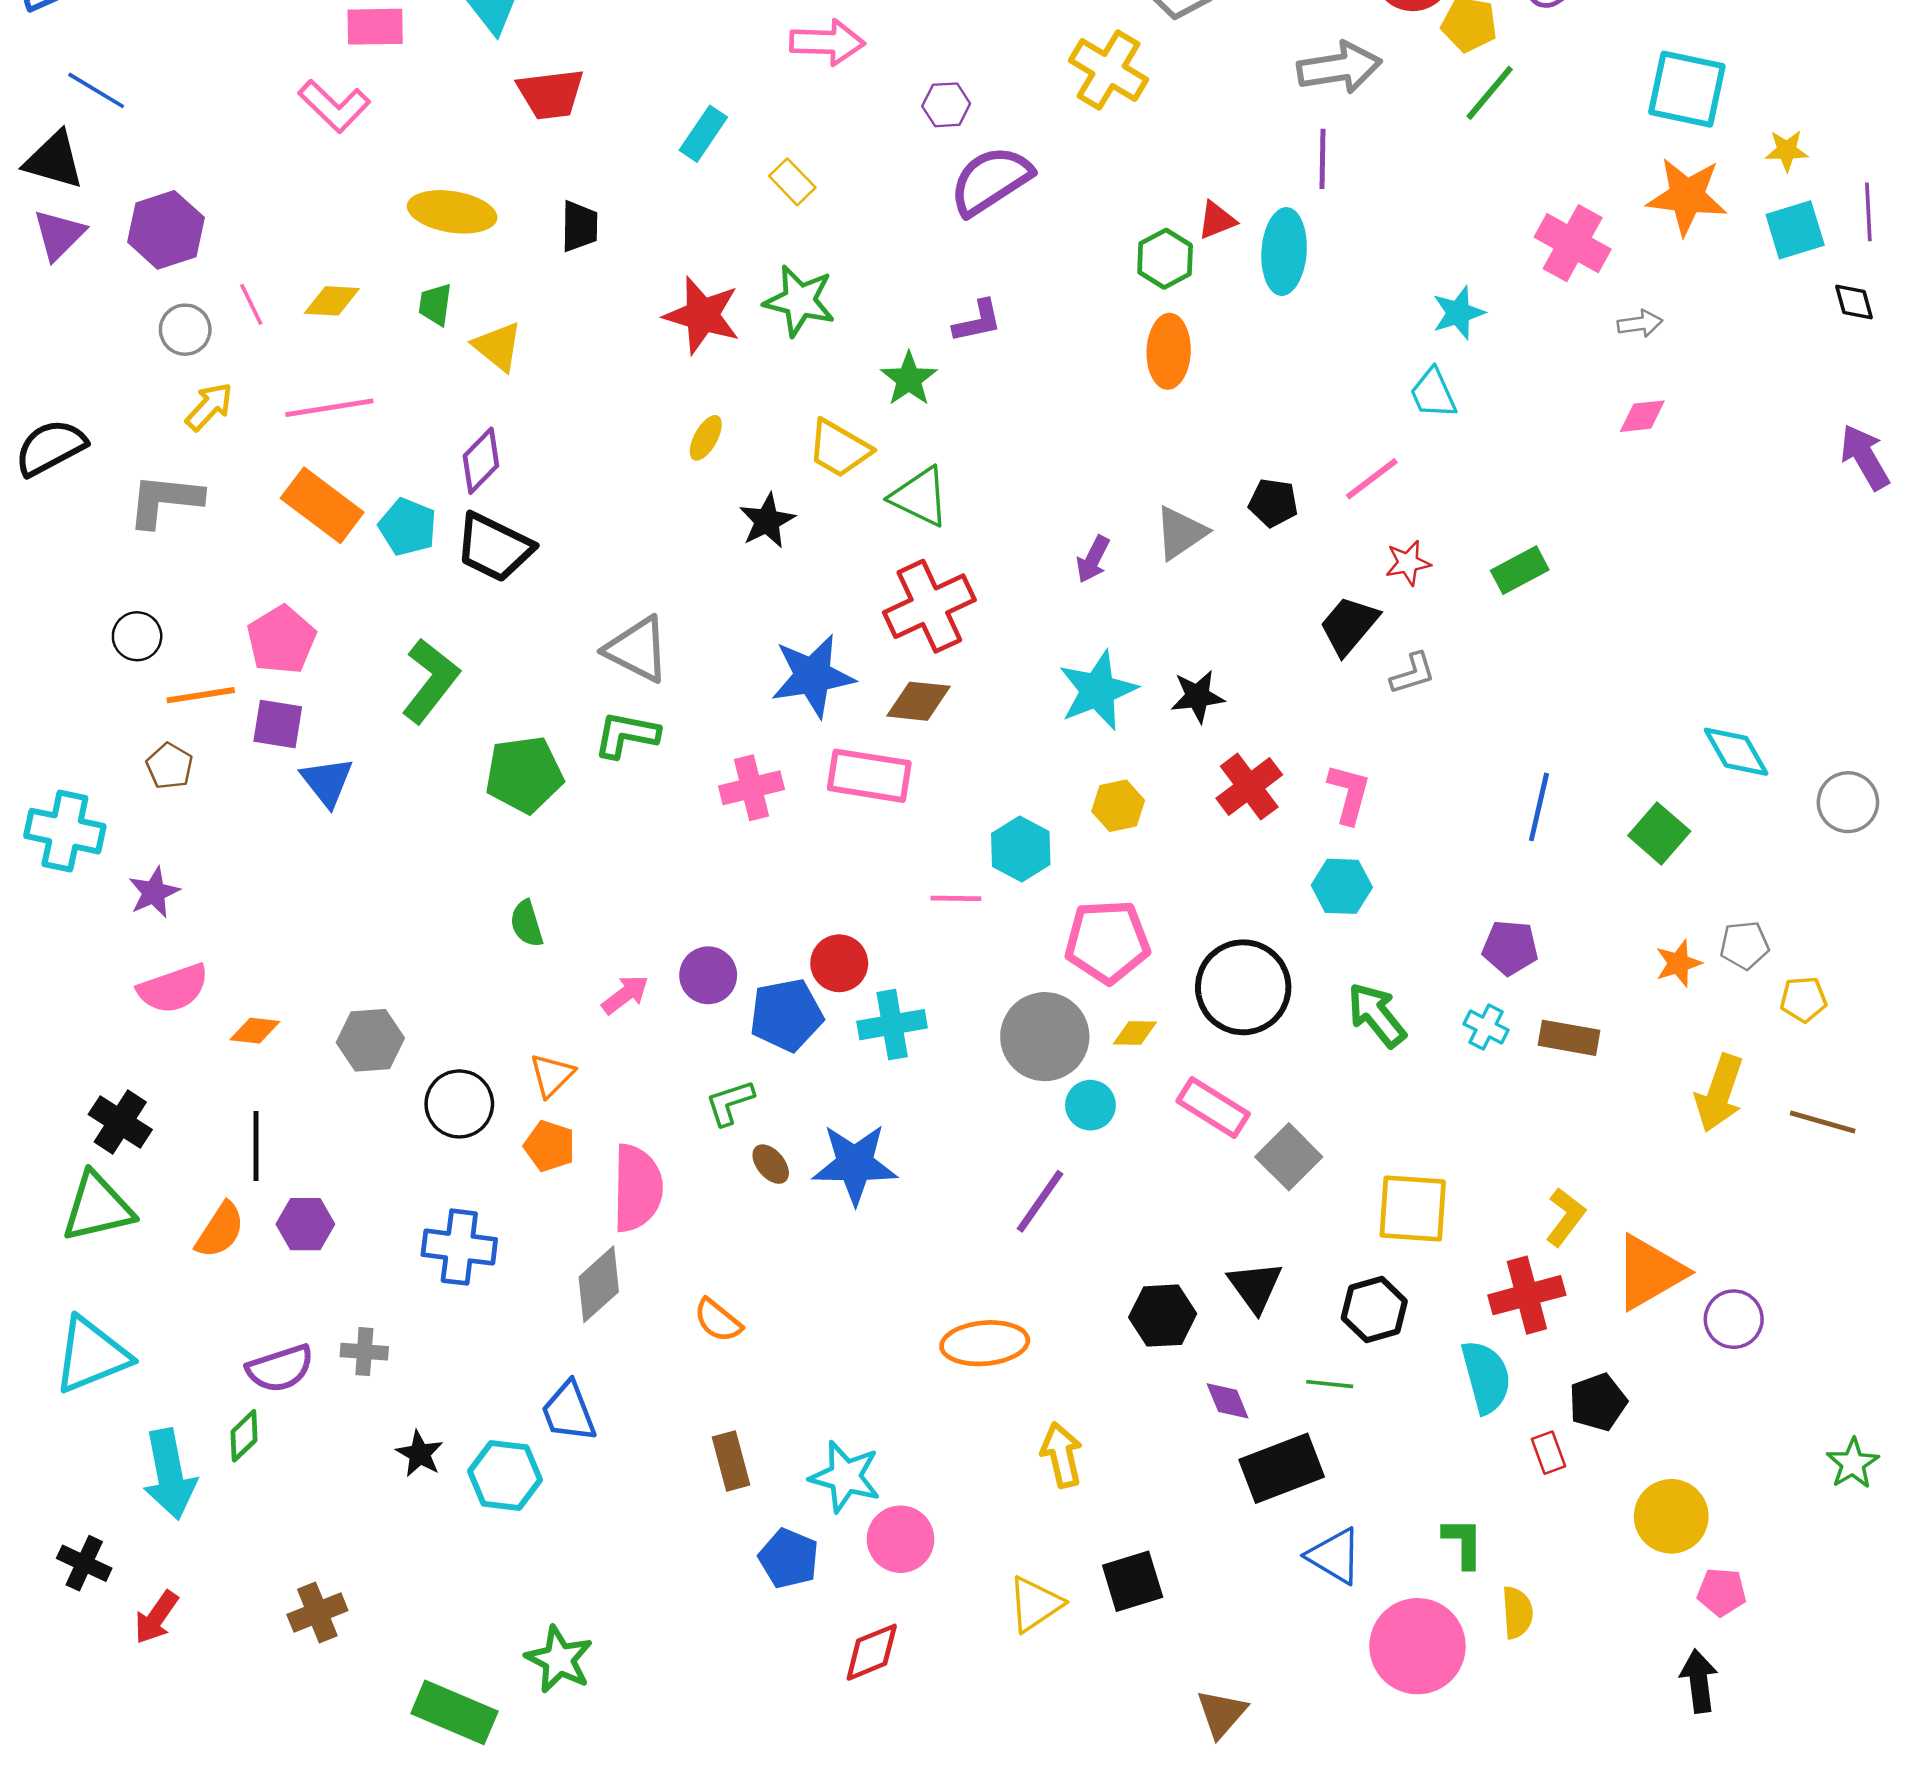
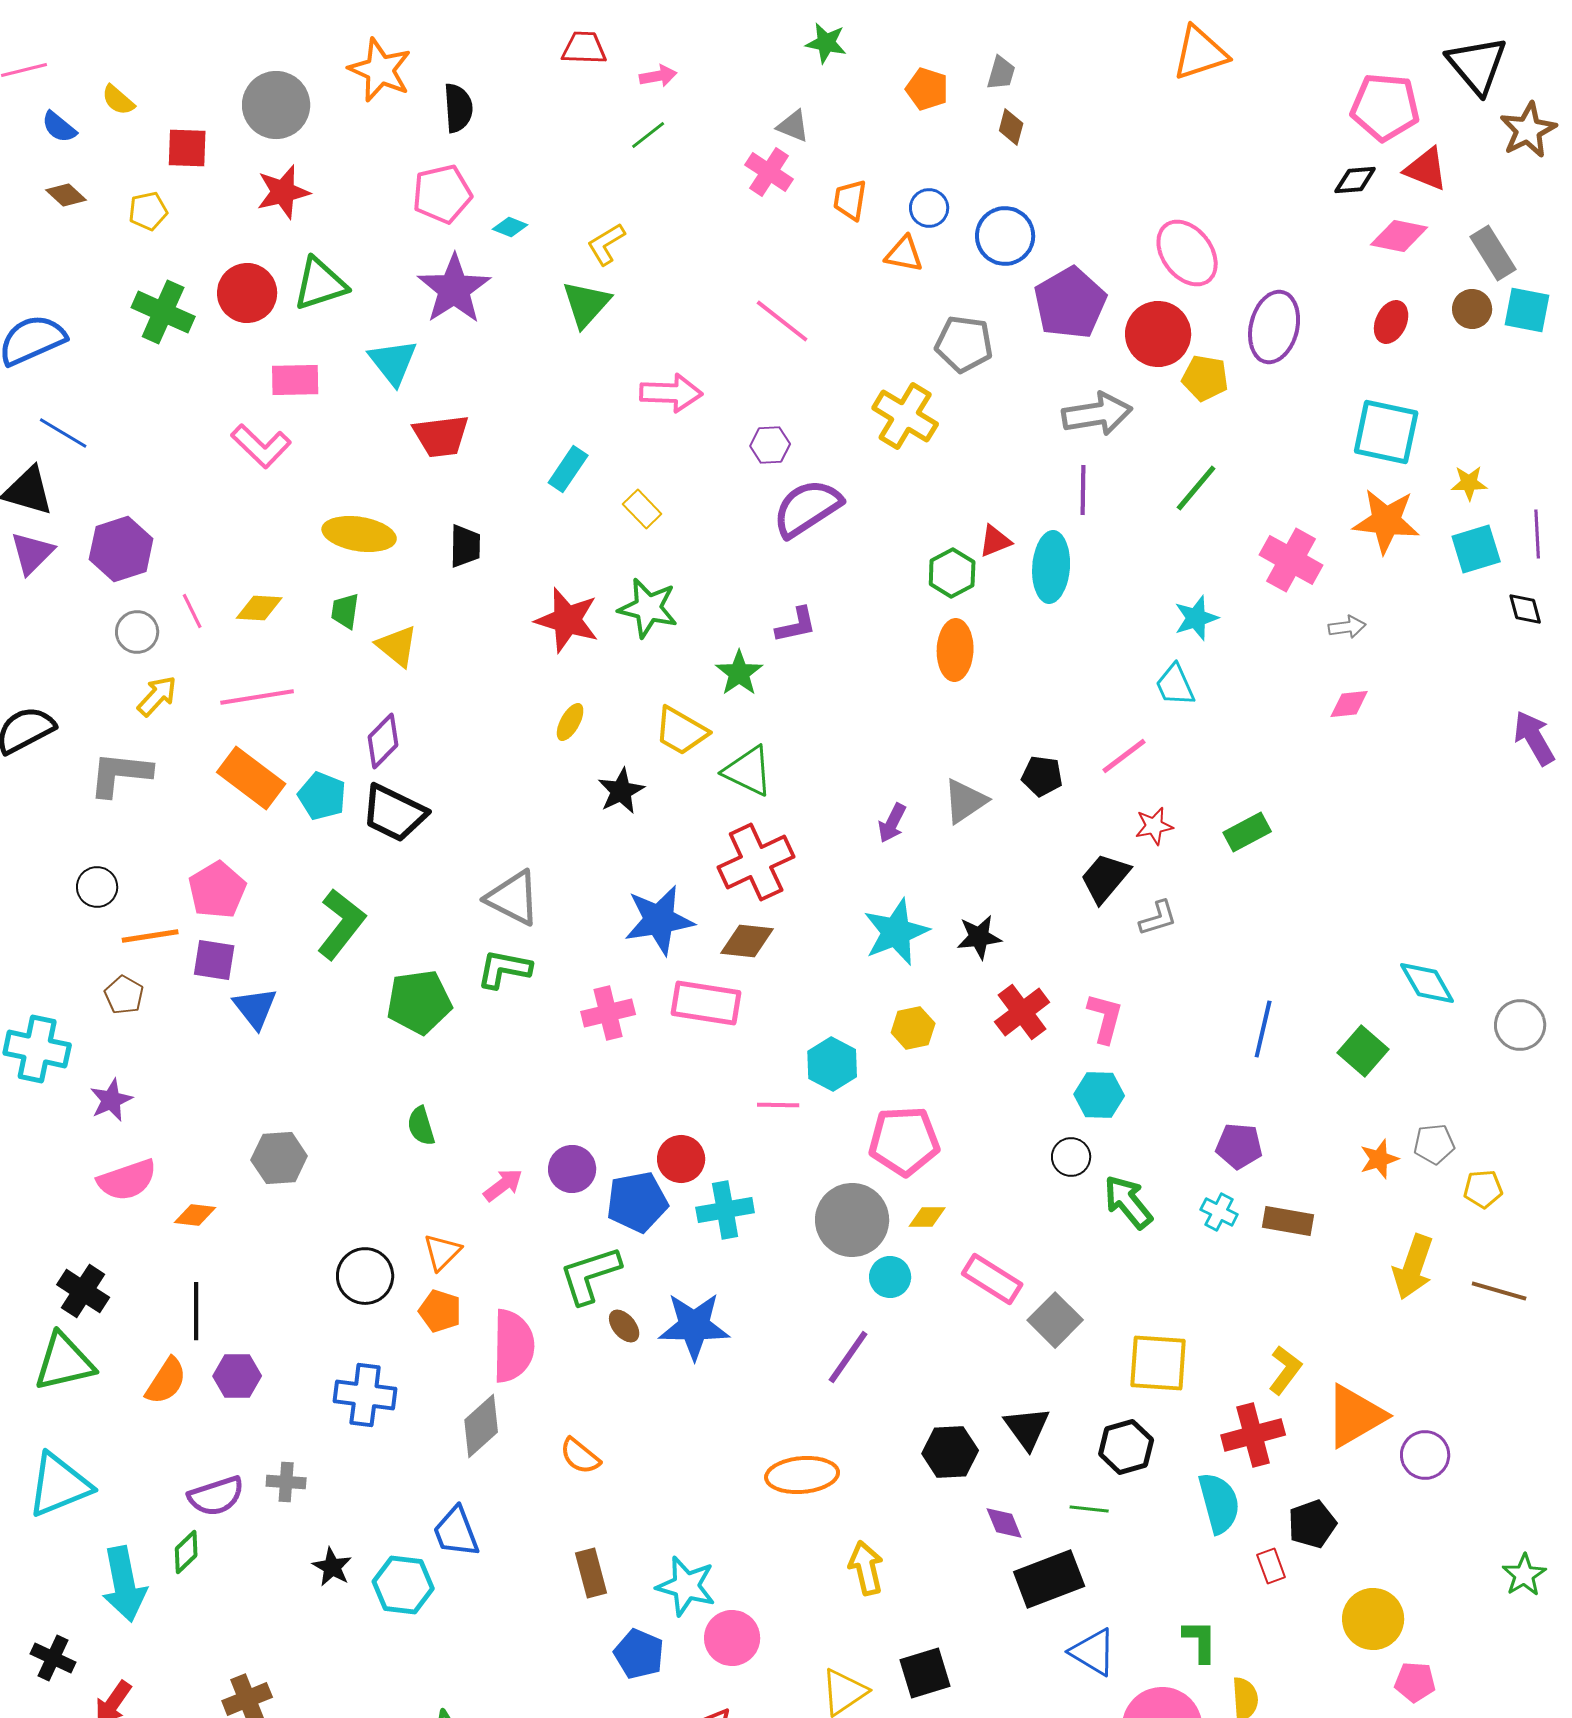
green line: (1490, 93) -> (1196, 488), moved
black circle: (1243, 987) -> (1071, 1157), moved, size x0.5
gray hexagon: (370, 1040) -> (279, 1158), moved
green L-shape: (730, 1103) -> (590, 1275), size x1.5

